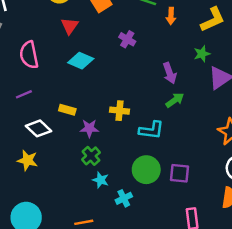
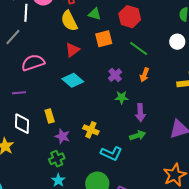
orange arrow: (171, 16) -> (144, 75), moved
green star: (202, 54) -> (122, 97), moved
pink semicircle: (29, 55) -> (33, 63), turned 65
yellow rectangle: (67, 110) -> (50, 116), turned 40
white diamond: (39, 128) -> (22, 124), turned 30

